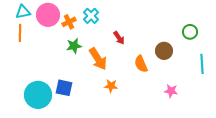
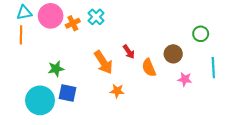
red arrow: (119, 38) -> (129, 52), moved
green star: (74, 46) -> (56, 69), moved
pink star: (171, 91) -> (185, 79), moved

